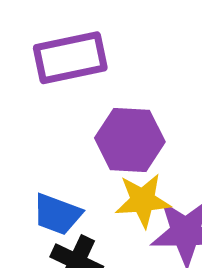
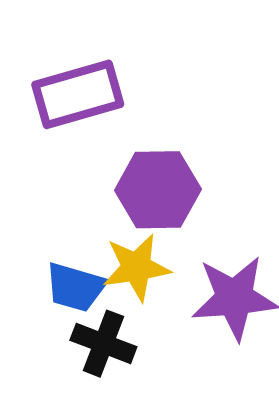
yellow star: (143, 201) -> (136, 267), moved

